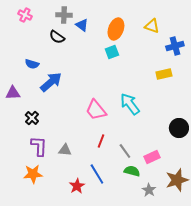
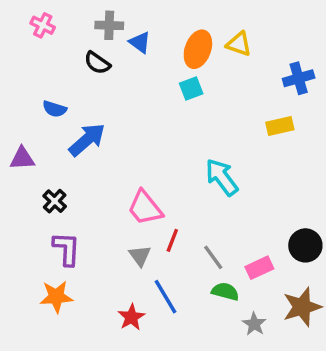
yellow triangle: (152, 26) -> (239, 44), moved
pink trapezoid: (96, 110) -> (145, 208), moved
black circle: (179, 128) -> (305, 245), moved
gray triangle: (65, 150) -> (140, 256), moved, turned 48

